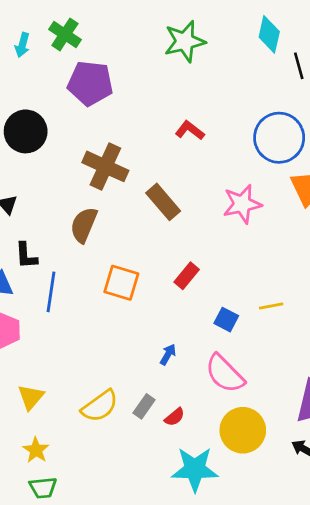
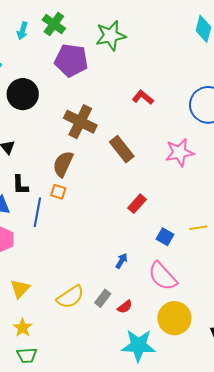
green star: (185, 41) -> (111, 36), moved
orange square: (121, 283) -> (58, 192), moved, size x0.6

